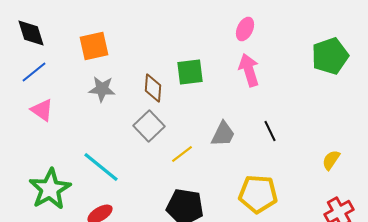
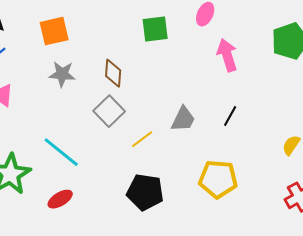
pink arrow: (249, 70) -> (227, 55), moved
green square: (190, 72) -> (155, 29), moved
black line: (270, 131) -> (230, 116), turned 55

